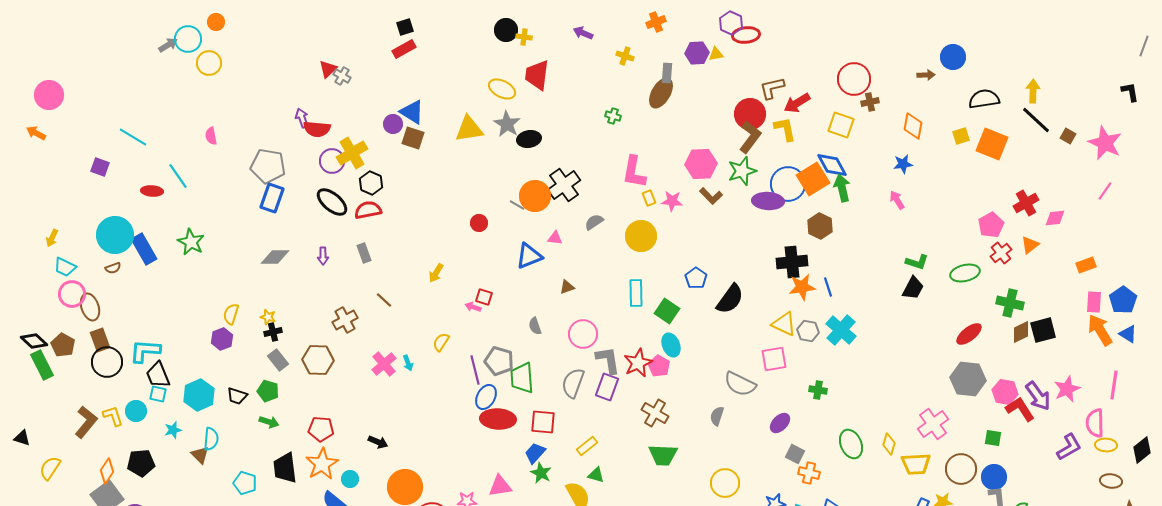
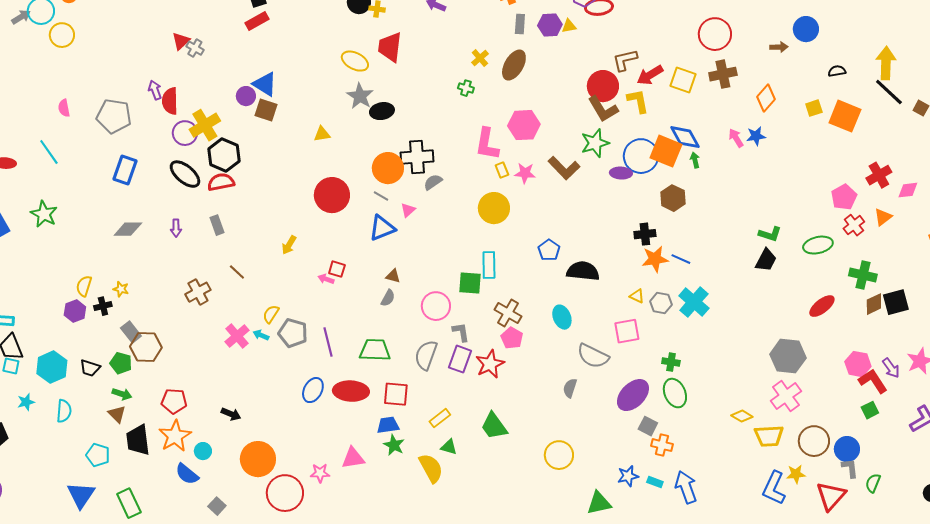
yellow cross: (625, 56) -> (480, 58), moved, turned 30
gray rectangle: (667, 73) -> (520, 24), moved
red circle: (854, 79) -> (715, 34), moved
yellow arrow: (1033, 91) -> (886, 63), size x1.4
black semicircle: (984, 99) -> (837, 71), size x0.6
brown cross: (870, 102) -> (723, 74), size x1.5
yellow square: (841, 125) -> (683, 80), moved
orange diamond: (913, 126) -> (766, 98), turned 32
red semicircle: (317, 129) -> (170, 101), turned 84
yellow triangle: (469, 129) -> (322, 134), moved, size x0.6
brown L-shape: (750, 137) -> (603, 109), turned 112
pink hexagon: (701, 164) -> (524, 125), moved
gray pentagon: (268, 166) -> (114, 116), moved
cyan line: (178, 176) -> (49, 152), moved
orange square: (813, 179) -> (666, 151), turned -36
black hexagon: (371, 183) -> (224, 155), size x1.4
black cross: (564, 185) -> (417, 157), turned 32
green arrow: (842, 188) -> (695, 160), size x0.6
brown L-shape: (711, 196) -> (564, 168), size x1.4
pink arrow: (897, 200) -> (736, 138), moved
purple ellipse: (768, 201) -> (621, 173), size x0.7
gray line: (517, 205) -> (381, 196), moved
gray semicircle: (594, 222) -> (433, 182), moved
red circle: (479, 223) -> (332, 195), size x2.0
pink triangle: (555, 238) -> (408, 210), turned -49
black cross: (792, 262) -> (645, 234), size x0.7
brown triangle: (567, 287) -> (393, 276), moved, turned 35
blue line: (828, 287) -> (681, 259), turned -48
black semicircle: (730, 299) -> (583, 271), turned -120
green square: (667, 311) -> (470, 283), moved, turned -30
yellow triangle: (784, 324) -> (637, 296), size x0.6
gray semicircle: (535, 326) -> (388, 298), turned -132
black cross: (273, 332) -> (103, 306), moved
yellow semicircle: (441, 342) -> (271, 314), moved
cyan ellipse: (671, 345) -> (562, 317), moved
brown hexagon: (318, 360) -> (146, 347), moved
gray L-shape: (608, 360) -> (461, 332), size x0.7
gray pentagon: (499, 361) -> (293, 333), moved
cyan arrow: (408, 363) -> (261, 335), turned 133
red star: (638, 363) -> (490, 364), moved
green trapezoid: (522, 378) -> (375, 350), turned 96
gray hexagon: (968, 379) -> (788, 356), moved
purple arrow: (1038, 396) -> (891, 368), size x0.7
blue ellipse: (486, 397) -> (313, 390), moved
brown cross: (655, 413) -> (508, 313), moved
purple ellipse: (780, 423) -> (633, 395), size x1.6
green square: (993, 438) -> (870, 410), moved, turned -36
green ellipse: (851, 444) -> (675, 393), moved
yellow diamond: (889, 444) -> (742, 416), turned -75
blue trapezoid: (535, 453) -> (388, 425), turned 40
brown triangle: (200, 455) -> (117, 414), moved
green trapezoid: (663, 455) -> (494, 426), moved, turned 52
yellow circle: (725, 483) -> (559, 455), moved

